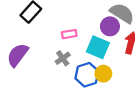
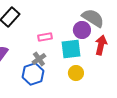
cyan square: (98, 47) -> (71, 49), turned -30
blue hexagon: (87, 75) -> (33, 74), moved

